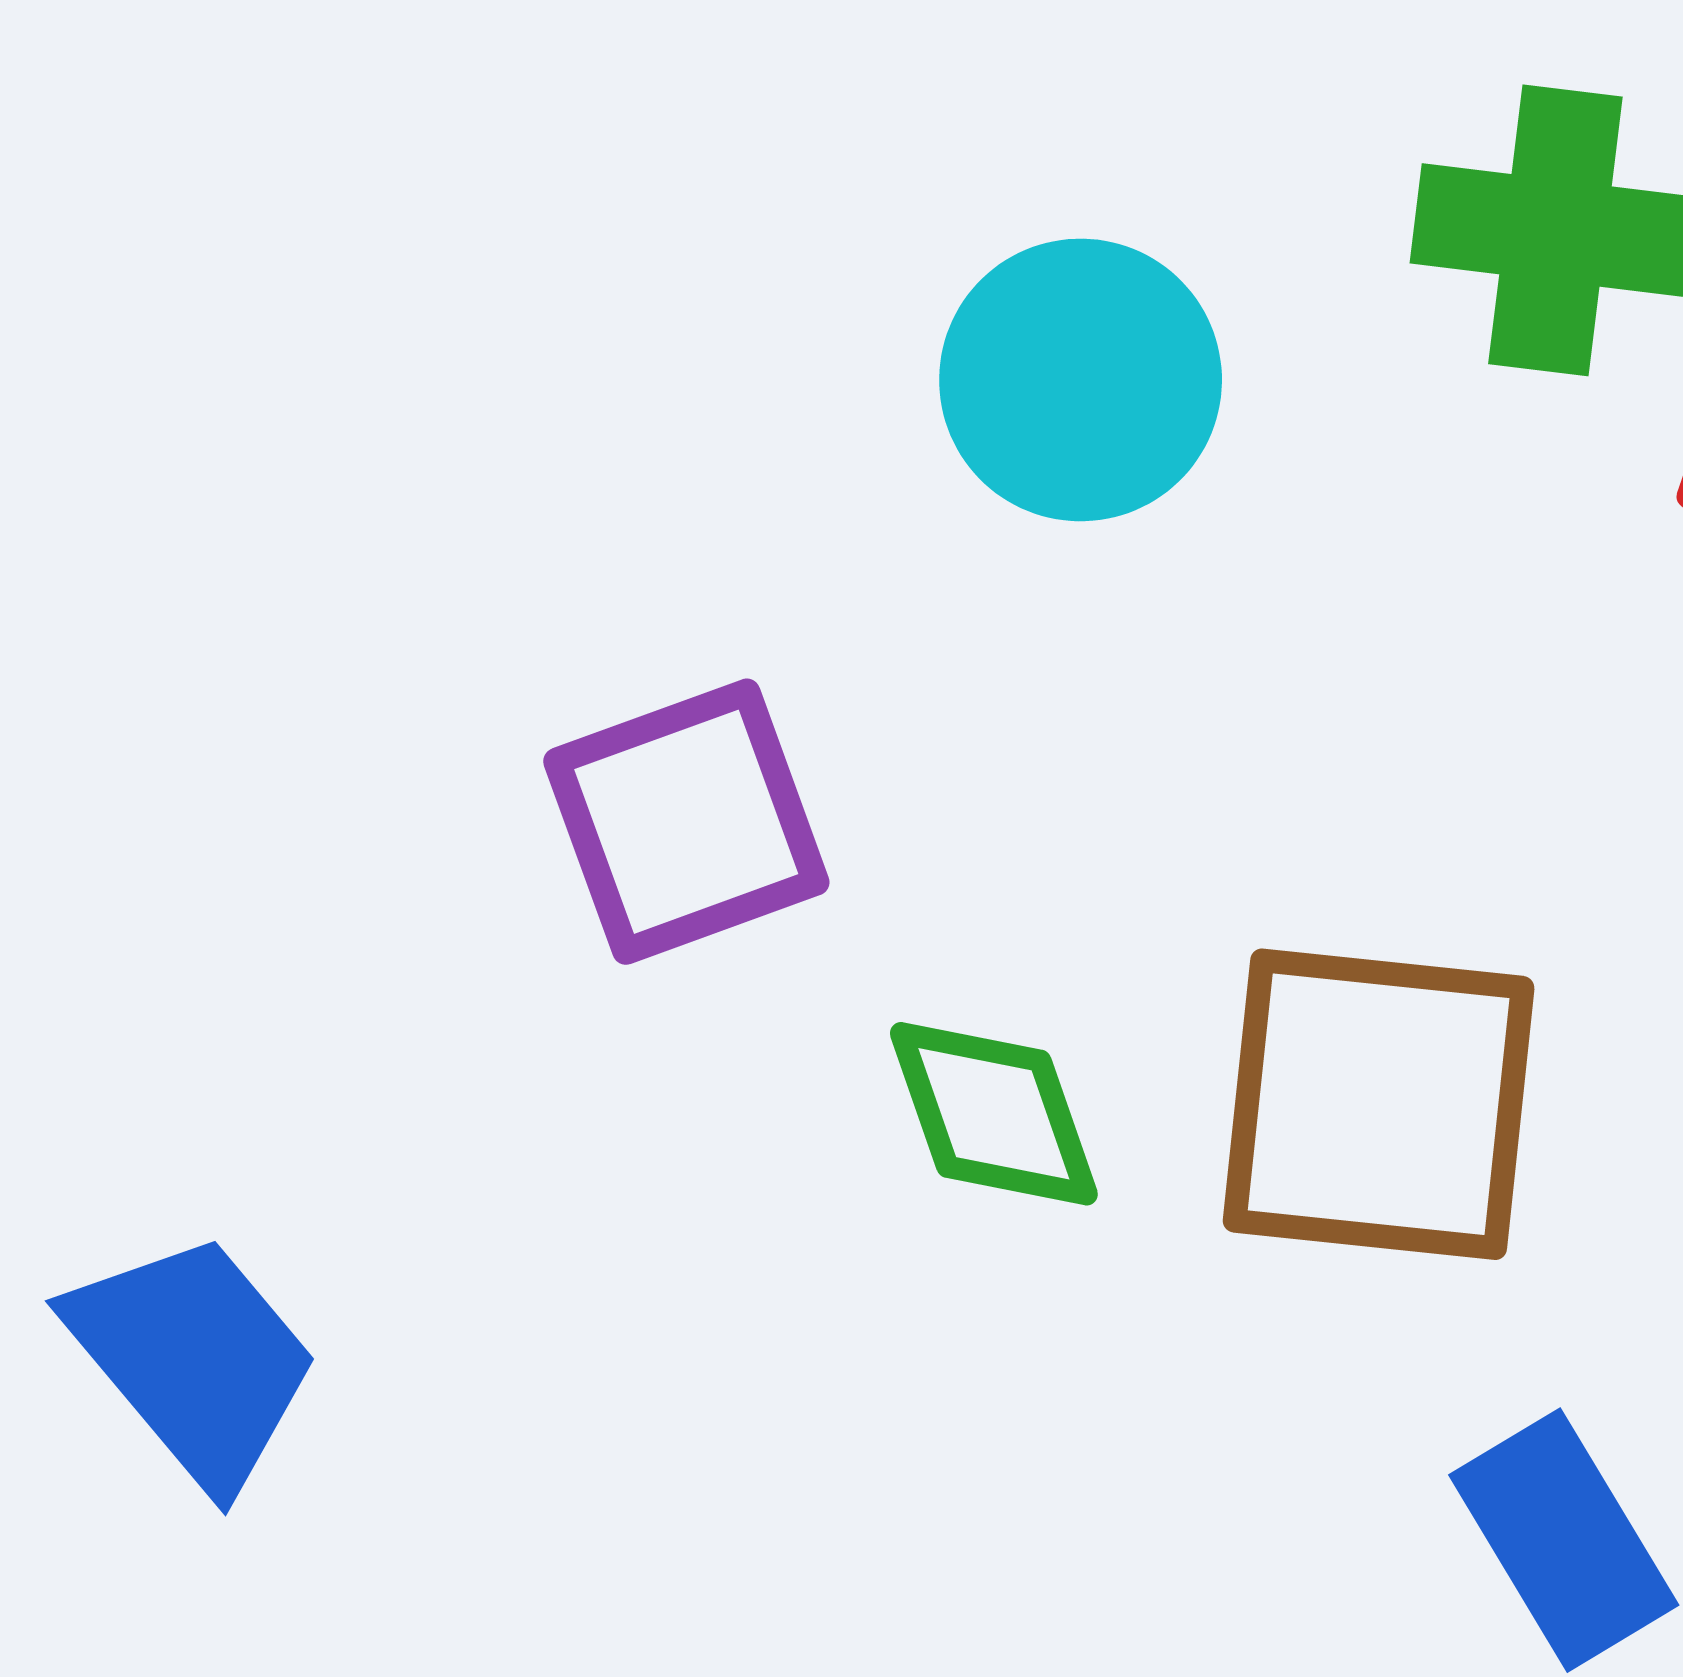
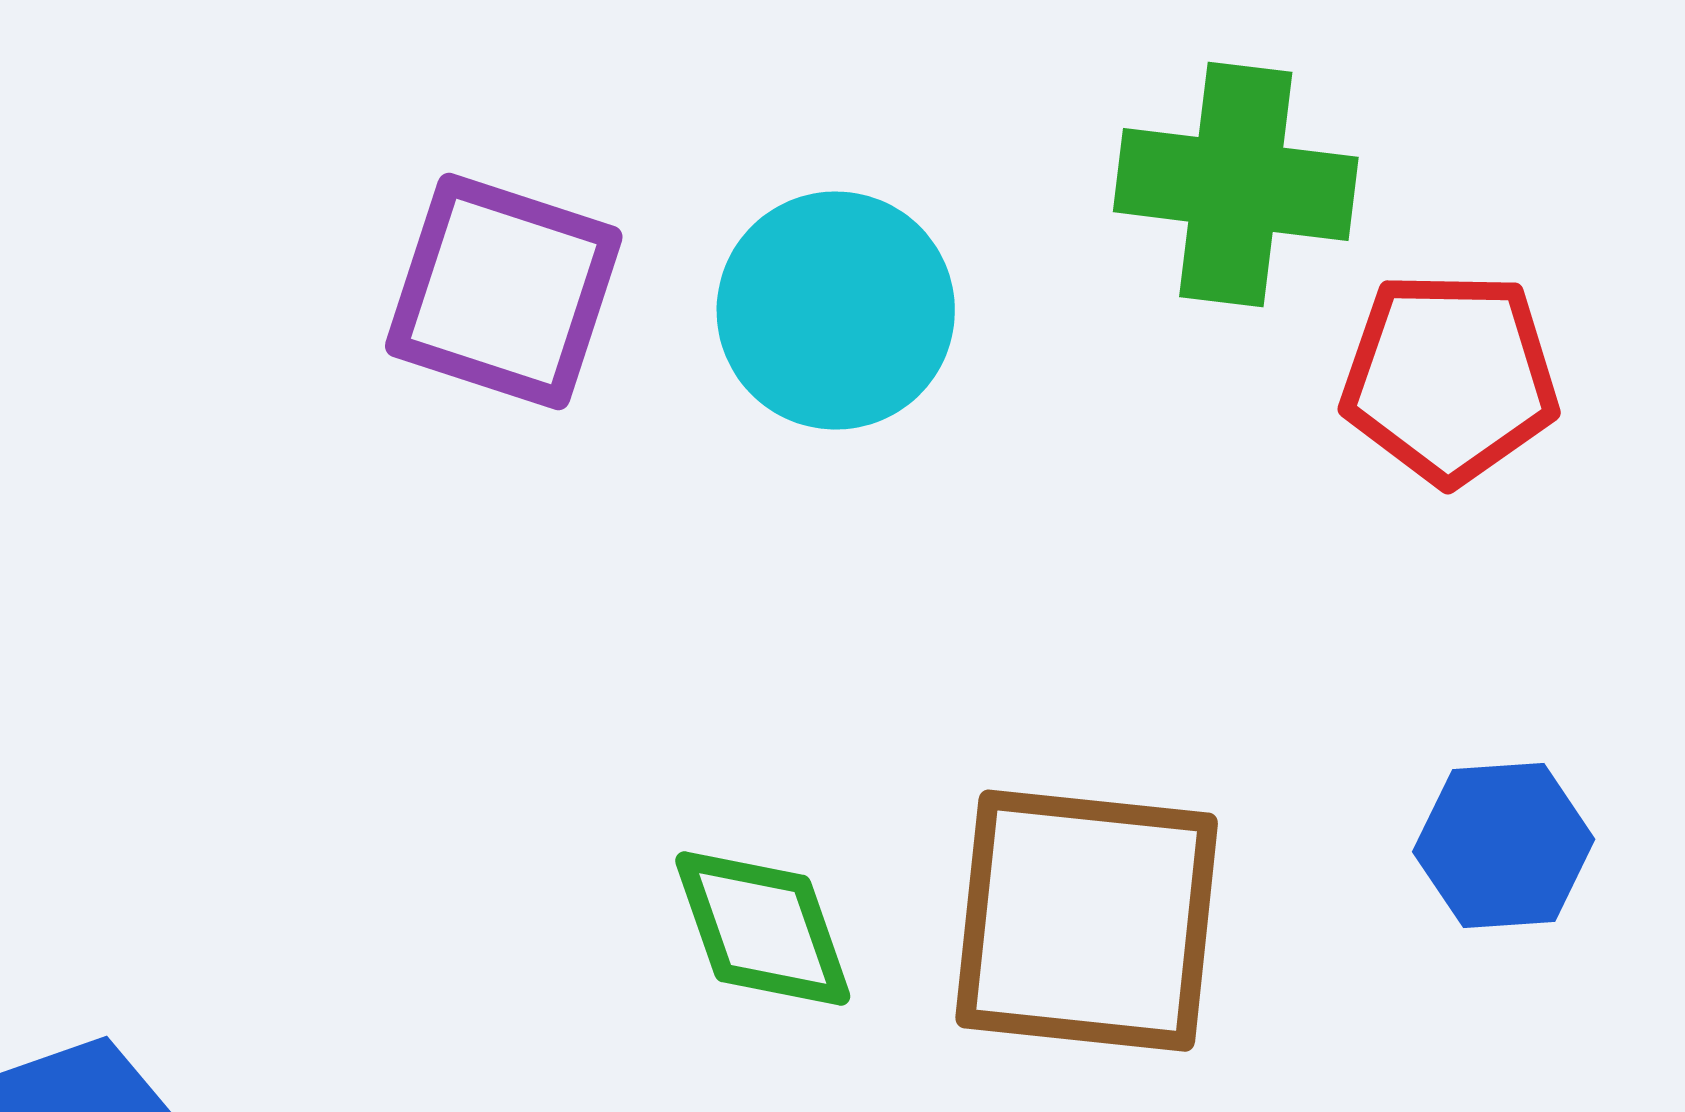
purple square: (686, 822) -> (504, 292), moved, turned 38

